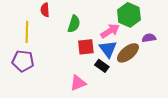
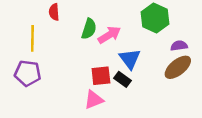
pink arrow: (110, 31) -> (109, 35), moved
red square: (86, 47) -> (101, 76), moved
brown ellipse: (128, 53) -> (178, 67), moved

